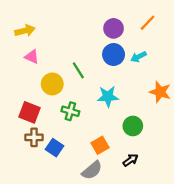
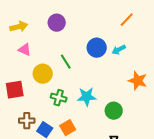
purple circle: (114, 28) -> (57, 23), moved
cyan star: (108, 96) -> (87, 97), moved
red square: (30, 112) -> (15, 90), moved, turned -30
orange square: (100, 145) -> (68, 128), moved

